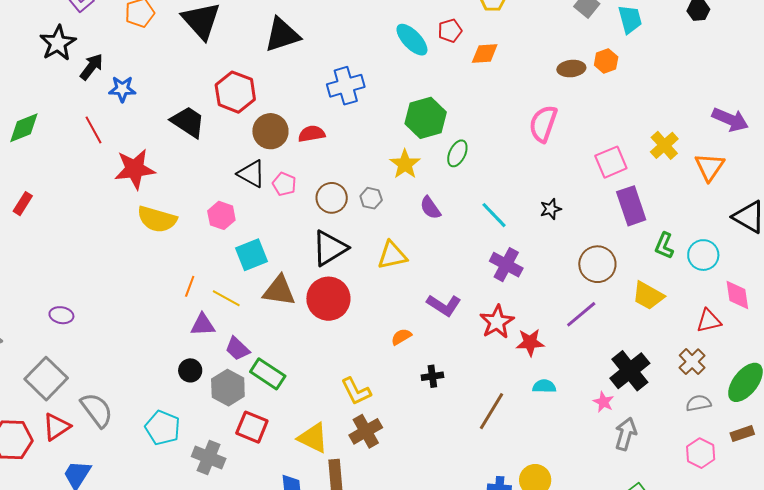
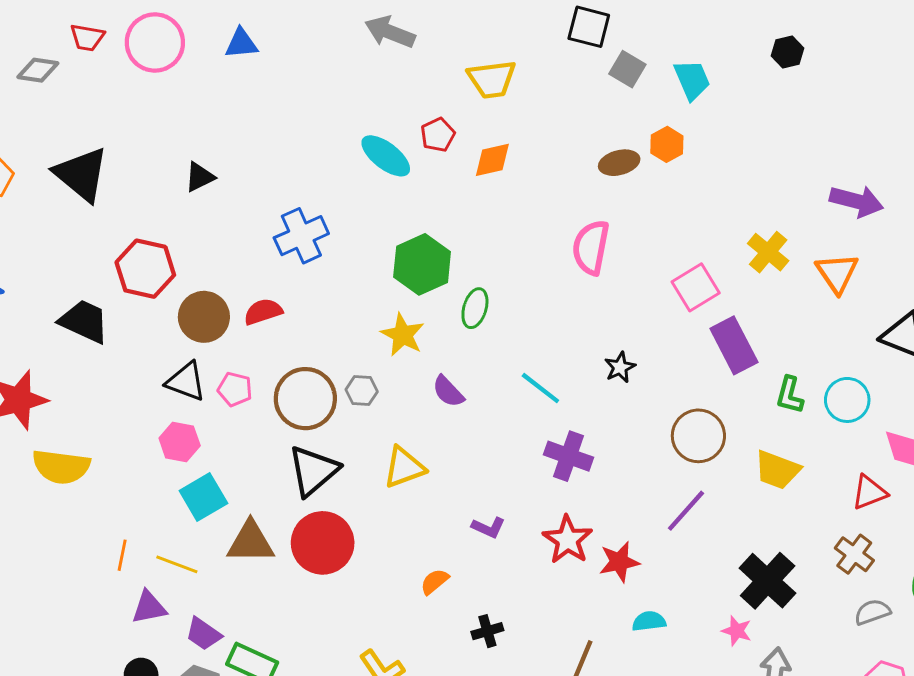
black triangle: (282, 35) -> (200, 177), size x0.6
brown circle: (332, 198) -> (305, 399), size x1.4
pink hexagon: (221, 215) -> (180, 442), moved
purple L-shape: (444, 305) -> (488, 527), size x0.7

